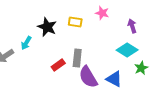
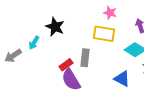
yellow rectangle: (75, 22) -> (104, 34), moved, size x1.5
purple semicircle: (88, 77) -> (71, 80), moved

